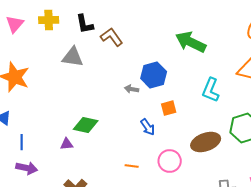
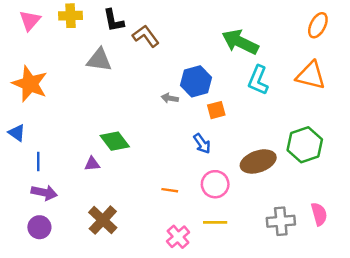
cyan L-shape: (211, 90) -> (258, 80), moved
orange square: (169, 108) -> (216, 110), moved
green diamond: (86, 125) -> (115, 141), turned 40
blue arrow: (148, 127) -> (202, 144), moved

